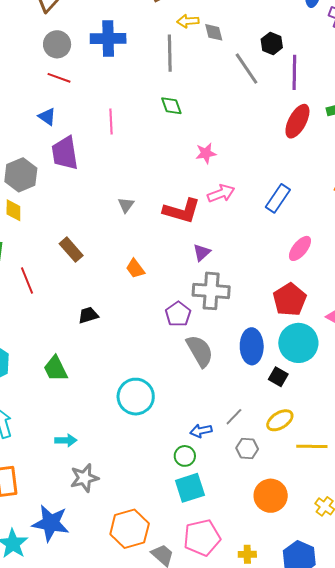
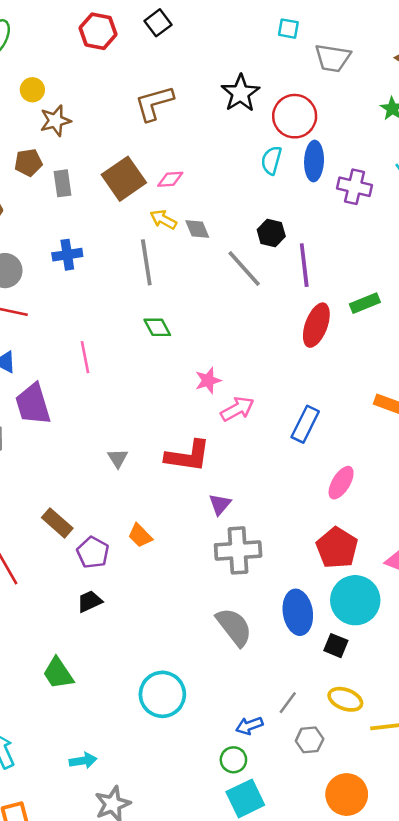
yellow arrow: (188, 21) -> (163, 219), turned 40
blue cross: (108, 39) -> (67, 255), size x0.7
pink arrow: (221, 193) -> (237, 409), moved
purple pentagon: (178, 314) -> (93, 552), moved
yellow ellipse: (280, 420) -> (345, 699), turned 60

